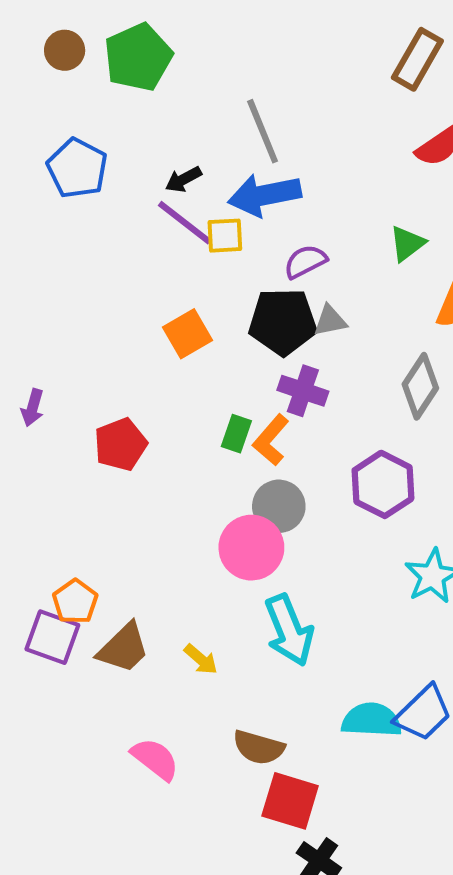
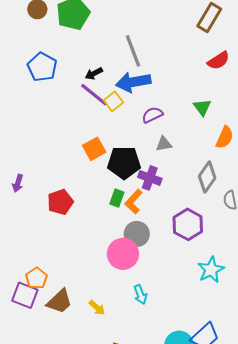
yellow square: (225, 236) -> (113, 101), turned -36
green triangle: (407, 244) -> (202, 107), turned -30
black pentagon: (283, 322) -> (124, 163), moved
cyan arrow: (289, 630) -> (140, 295), size x0.6

